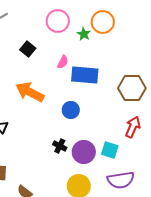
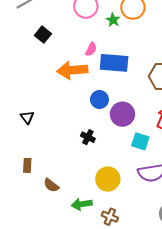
black square: (28, 49) -> (43, 35), moved
orange arrow: (30, 92) -> (72, 70), moved, turned -32
purple circle: (84, 152) -> (122, 114), moved

